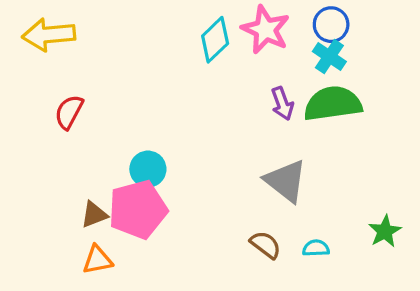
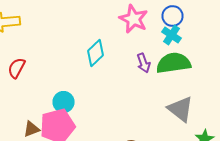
cyan diamond: (215, 40) -> (96, 53), moved
gray triangle: (286, 181) -> (180, 109), moved

